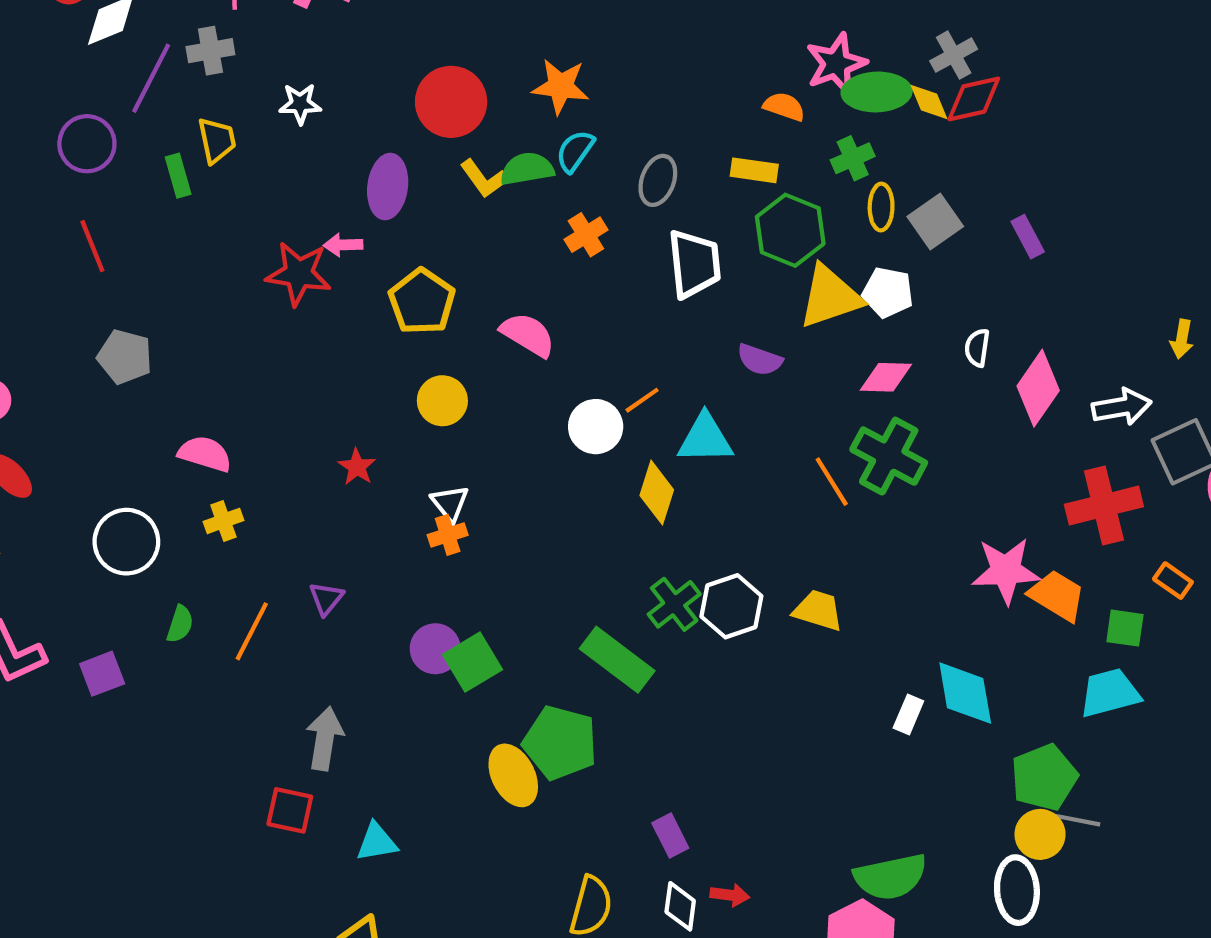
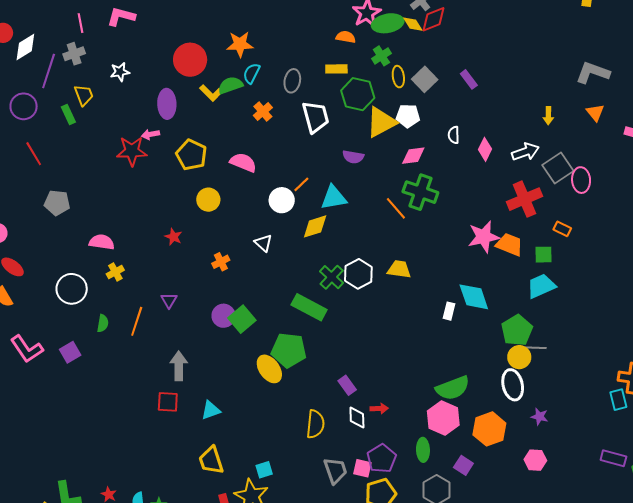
pink diamond: (1038, 388) -> (485, 149), size x0.7
yellow diamond: (657, 493) -> (315, 226), turned 64
white triangle: (450, 503) -> (263, 243), moved

